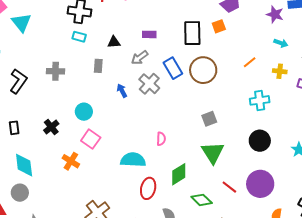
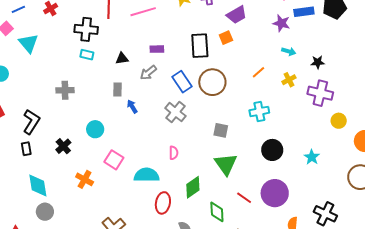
gray rectangle: (98, 66) -> (117, 89), moved
yellow cross: (280, 71) -> (289, 80), turned -32
black L-shape: (18, 81) -> (31, 122), moved
gray cross: (149, 84) -> (175, 112), moved
cyan cross: (260, 100) -> (259, 111), moved
gray square: (209, 119) -> (221, 130), turned 35
pink square: (91, 139) -> (114, 160), moved
gray circle: (20, 193) -> (45, 212), moved
green diamond: (202, 200) -> (217, 212), turned 45

